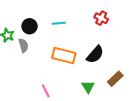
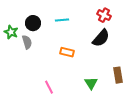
black semicircle: (95, 54) -> (101, 38), moved
orange rectangle: (64, 56) -> (67, 52), size x0.6
brown rectangle: (115, 79) -> (118, 75), turned -56

